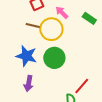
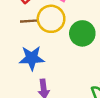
green circle: (54, 58) -> (82, 33), moved

